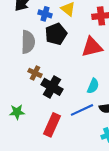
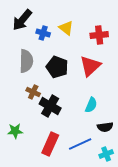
black pentagon: (56, 34) -> (57, 67), moved, turned -30
red triangle: (92, 47) -> (90, 66), turned -30
blue line: (82, 110) -> (80, 144), moved

